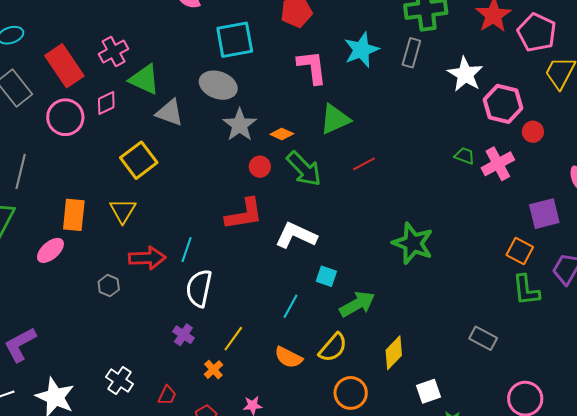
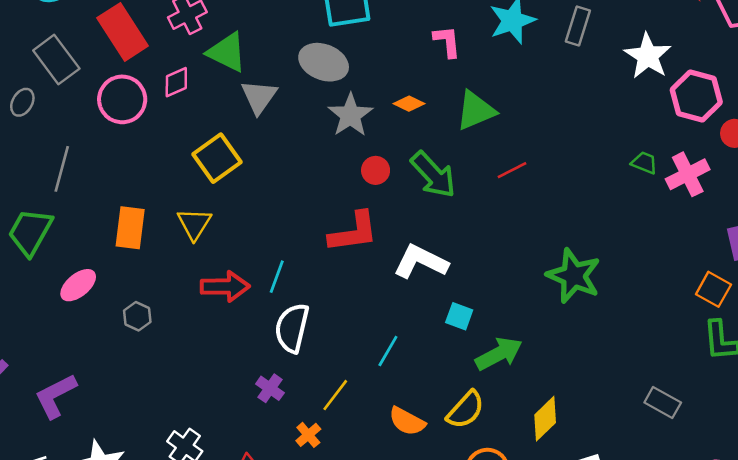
pink L-shape: (312, 67) -> (447, 42), size x0.7
gray triangle: (170, 113) -> (259, 97), turned 44
orange diamond: (282, 134) -> (409, 104), moved
pink ellipse: (50, 250) -> (78, 285), moved
gray hexagon: (109, 286) -> (137, 316), moved
cyan line: (291, 306) -> (388, 351), moved

